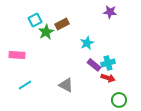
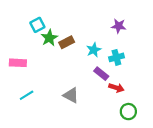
purple star: (110, 12) -> (119, 26), moved
brown rectangle: (62, 24) -> (67, 42), moved
cyan cross: (108, 63) -> (116, 57), moved

